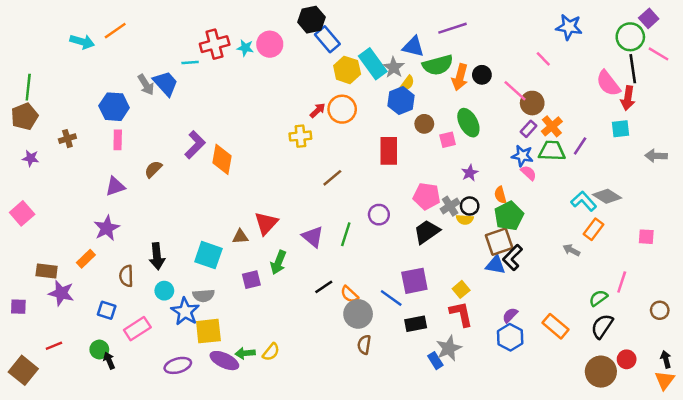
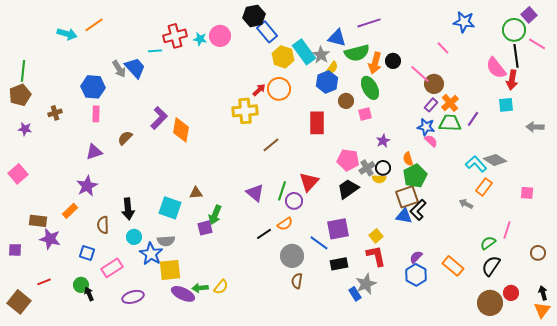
green ellipse: (468, 123) -> (370, 88), moved
yellow cross: (300, 136) -> (245, 111), size x1.4
purple circle: (379, 215) -> (294, 201), moved
red triangle: (266, 223) -> (309, 182), moved
green arrow: (278, 262) -> (215, 215), moved
orange semicircle: (349, 294) -> (285, 224), moved, turned -77
purple ellipse: (178, 365) -> (133, 297), moved

